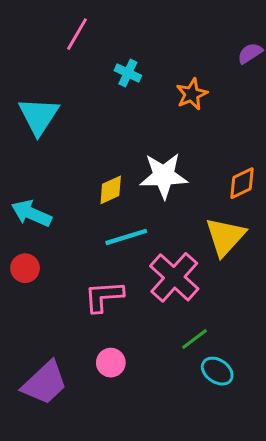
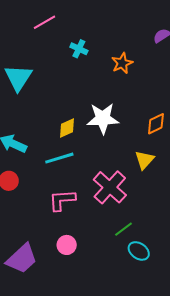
pink line: (77, 34) -> (45, 22), turned 30
cyan line: (126, 237) -> (59, 158), moved
yellow triangle: (225, 237) -> (144, 160), size x0.7

